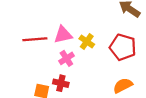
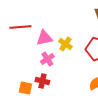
red line: (35, 39) -> (20, 27), moved

